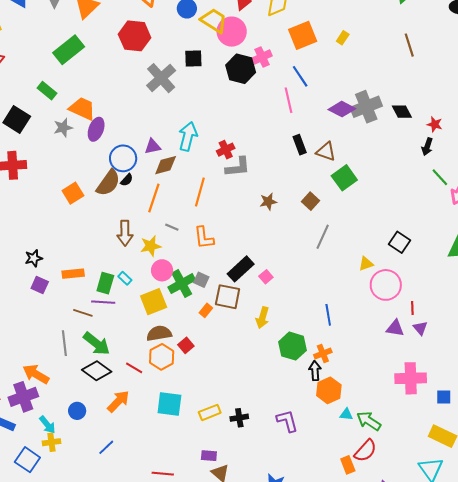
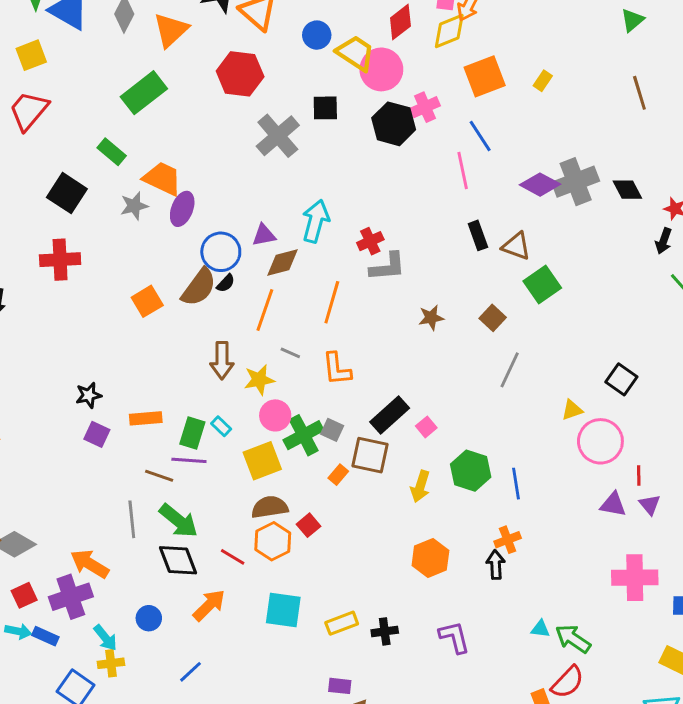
green hexagon: (292, 346) -> (471, 471), moved
black diamond: (97, 371) -> (178, 560), turned 32
orange hexagon: (329, 390) -> (430, 558), moved

